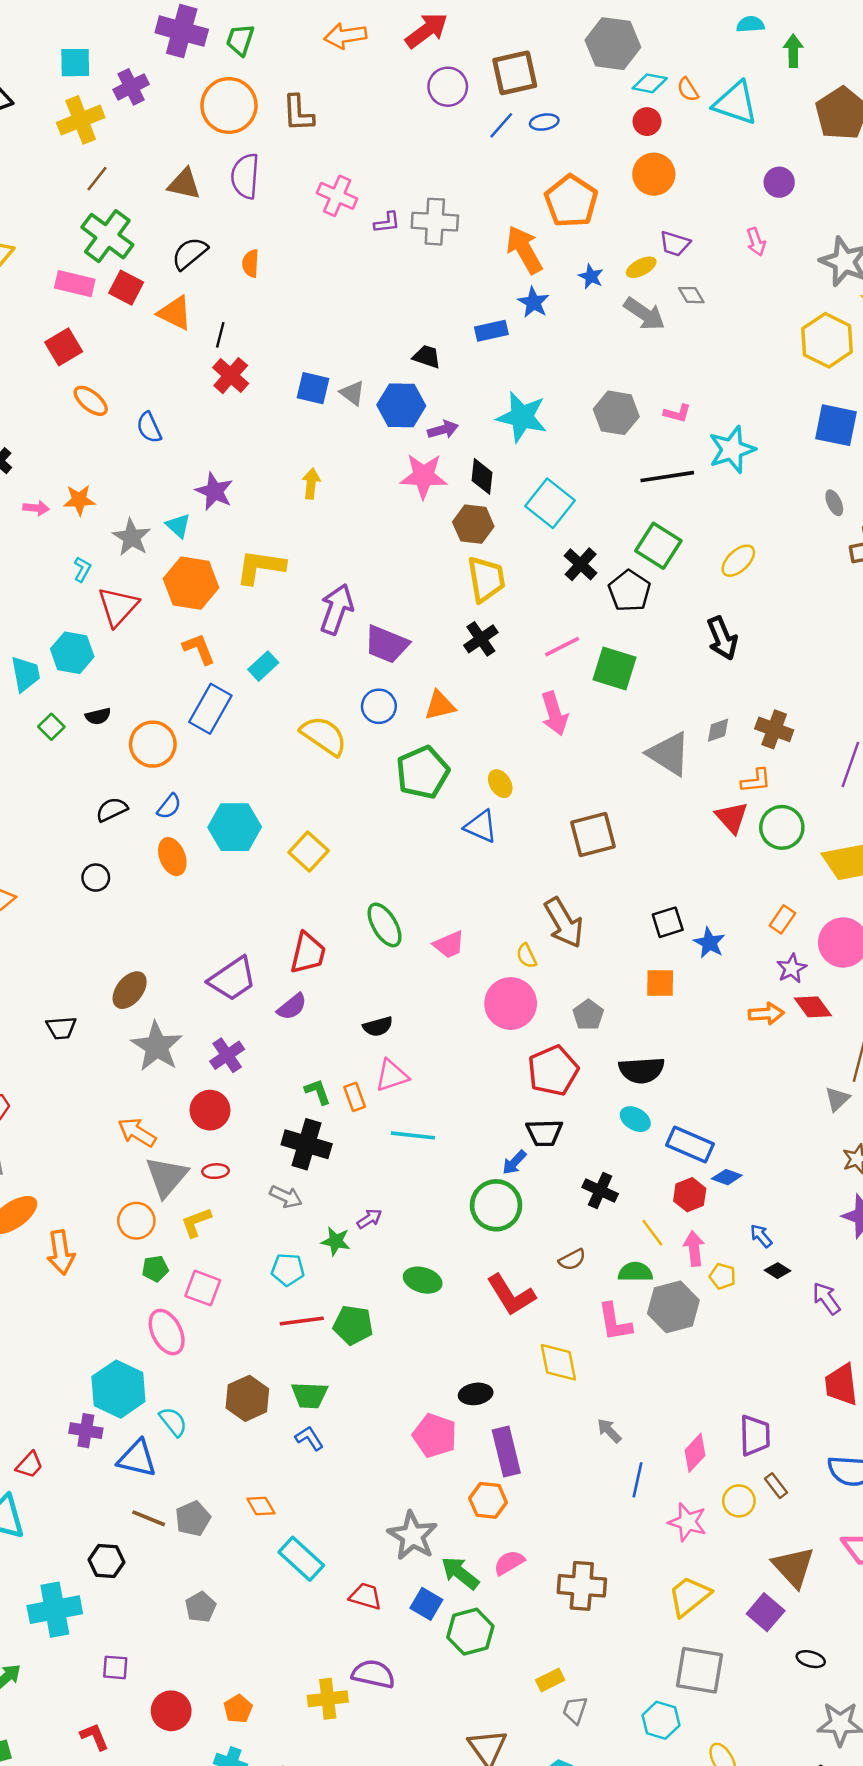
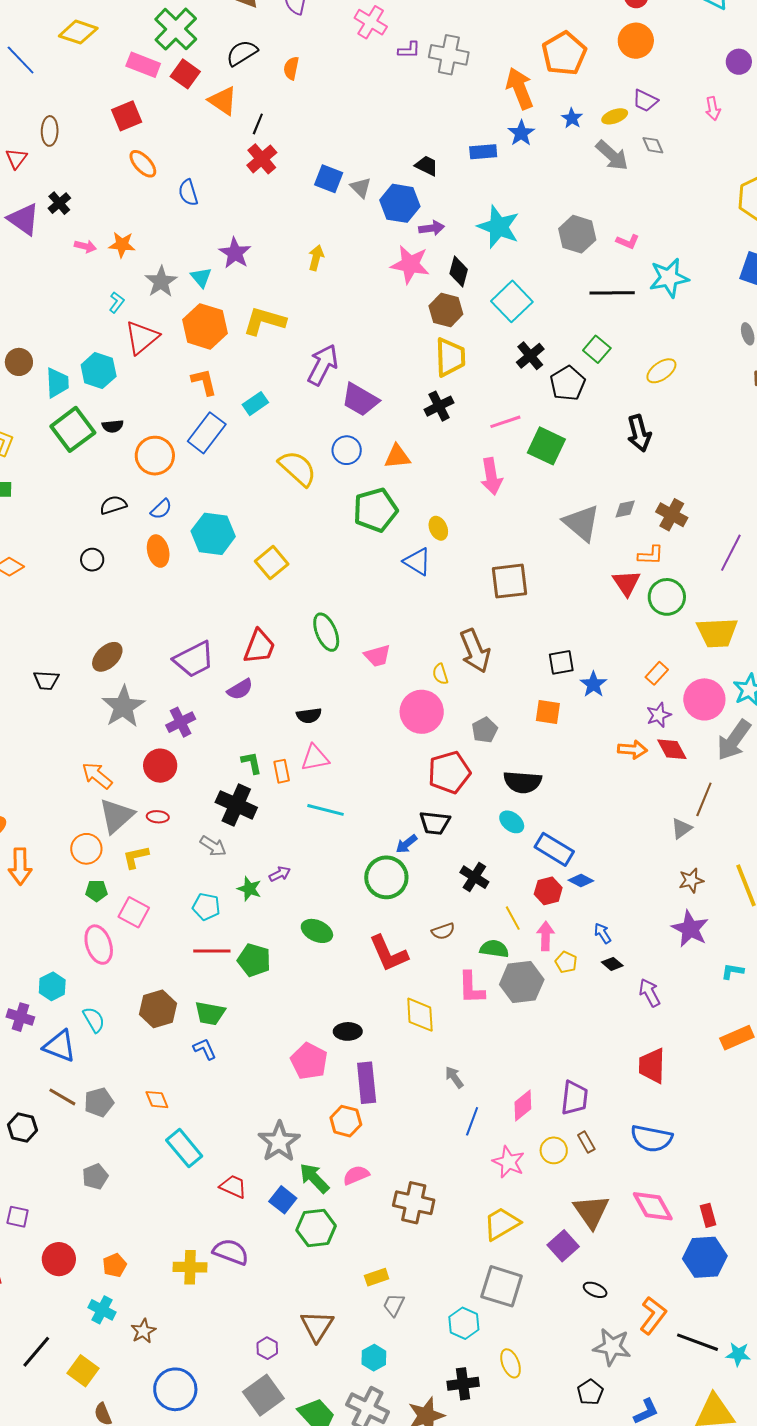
green square: (658, 546) -> (597, 349), size x0.7
green square: (51, 727) -> (73, 429), size x2.0
cyan hexagon: (118, 1389) -> (52, 986), size x0.6

